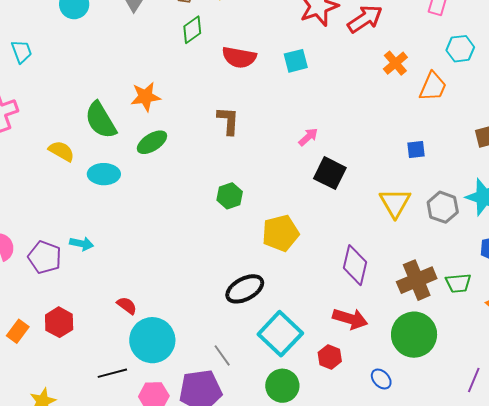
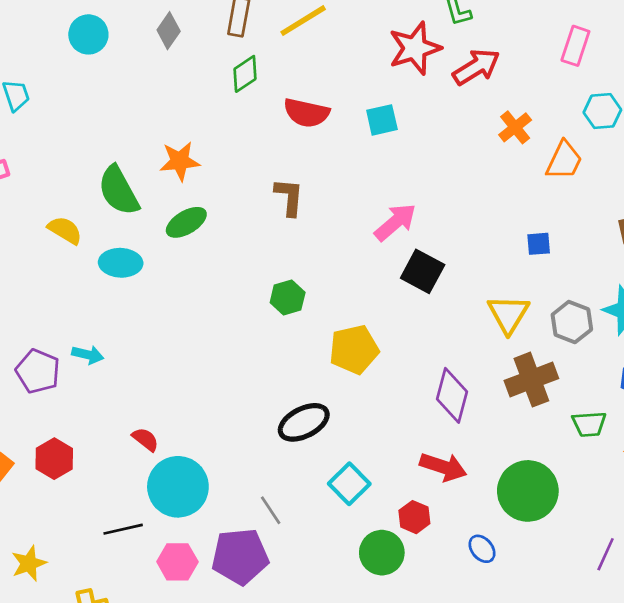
pink arrow: (308, 137) -> (395, 222), size x1.6
brown cross: (417, 280) -> (531, 380), moved
cyan square: (280, 334) -> (349, 484), size x0.7
green circle: (282, 386) -> (382, 553), moved

